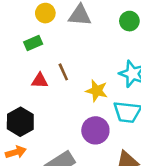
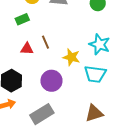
purple circle: (95, 130) -> (51, 81), moved

